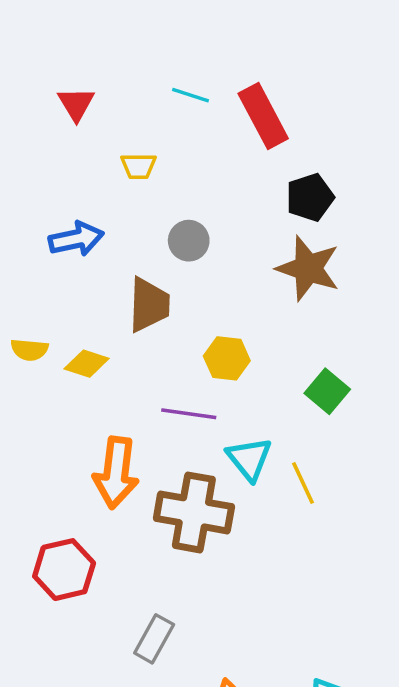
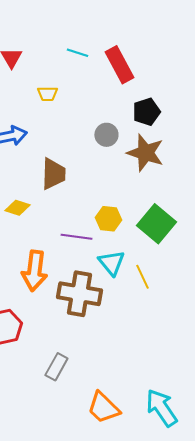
gray circle: (189, 241) -> (106, 135), moved
yellow hexagon: (227, 358) -> (108, 219), moved
green square: (327, 391) -> (156, 224), size x1.5

